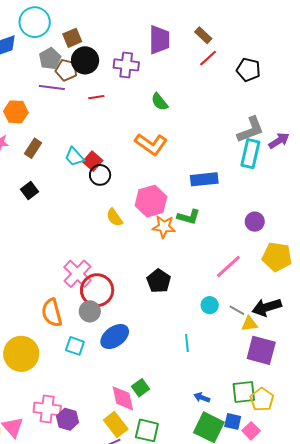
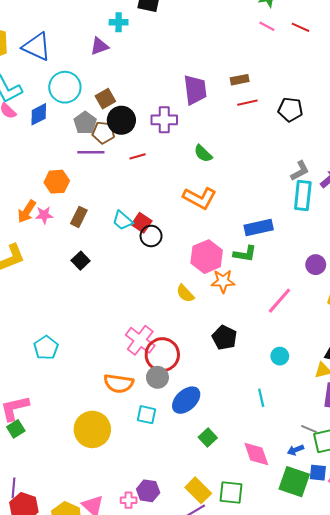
brown rectangle: (203, 35) -> (240, 80), turned -48
red line: (208, 58) -> (247, 103), turned 36
gray L-shape: (251, 130) -> (300, 171), size x0.7
yellow semicircle: (115, 217) -> (185, 293), moved
green L-shape: (189, 217) -> (245, 254), moved
pink line: (228, 267) -> (279, 301), moved
gray line: (237, 310) -> (309, 429), moved
orange semicircle: (52, 313) -> (119, 383), turned -60
green square: (140, 388) -> (208, 438), moved
pink diamond: (123, 398) -> (256, 454), moved
blue arrow: (202, 398) -> (296, 450), moved, turned -35
pink cross: (47, 409) -> (129, 500), moved, size x0.6

